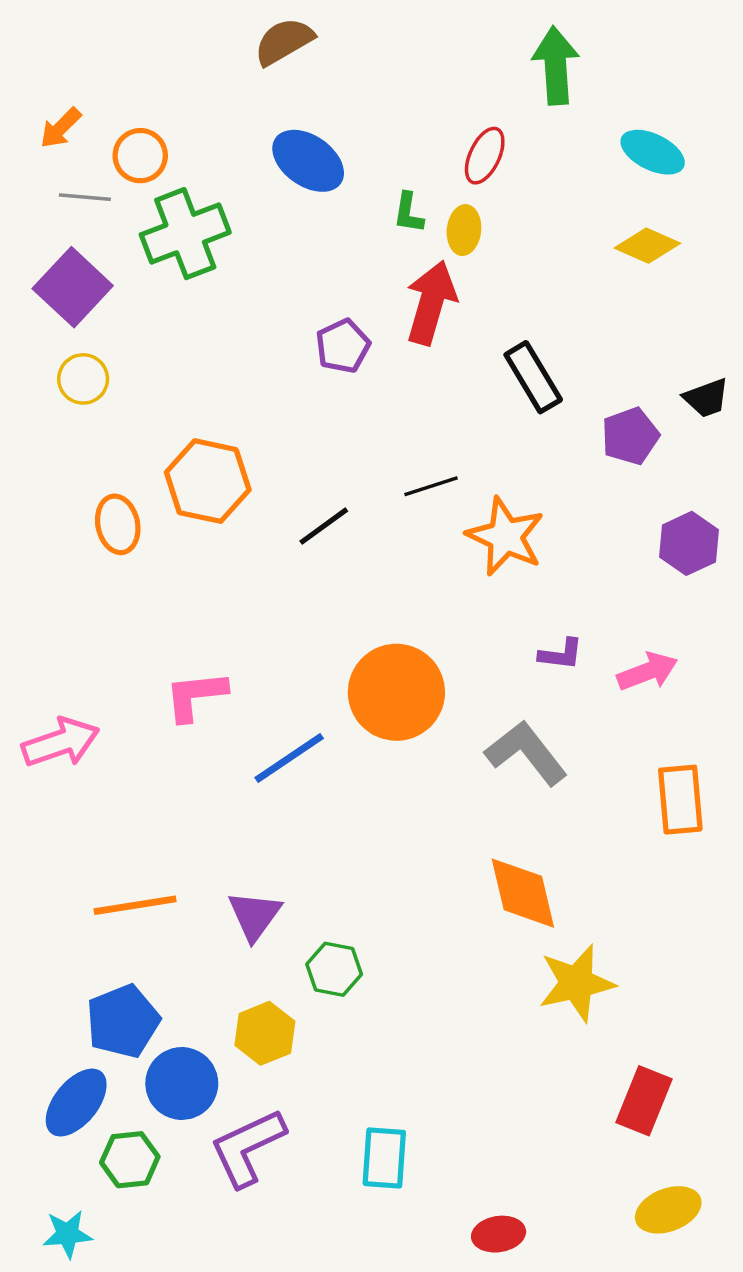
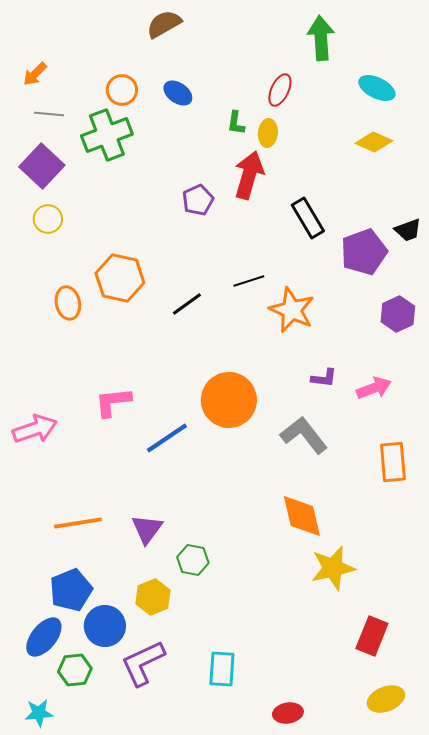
orange circle: (140, 156) -> (122, 90), moved
blue ellipse: (308, 161) -> (178, 93), size x0.7
purple pentagon: (630, 436) -> (364, 252), size x1.4

